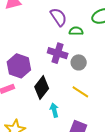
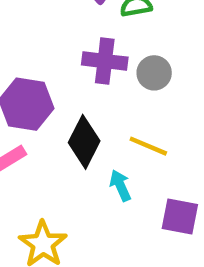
yellow line: (80, 92) -> (148, 146), moved

